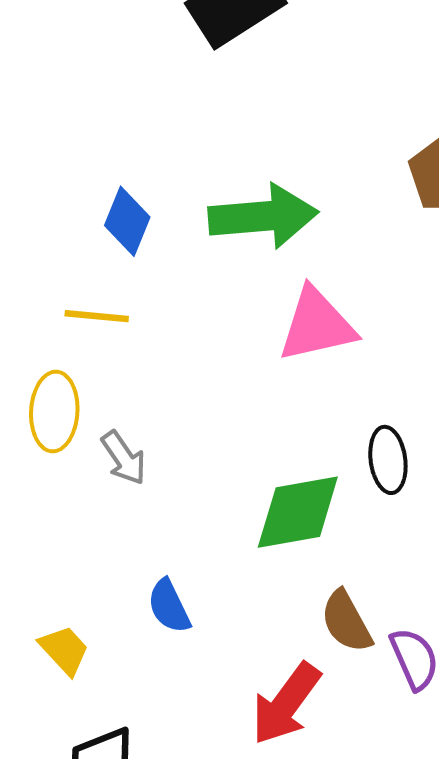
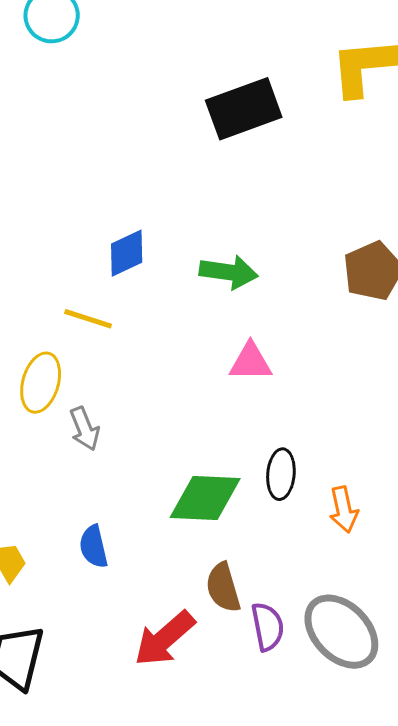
green arrow: (263, 216) -> (229, 272), size x0.7
blue diamond: (127, 221) -> (127, 253), turned 30
pink triangle: (317, 325) -> (251, 362), size x0.7

